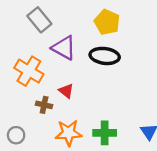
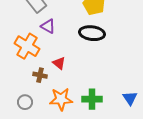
purple triangle: (64, 48) -> (48, 26), moved, size x0.7
gray circle: (16, 135) -> (25, 102), moved

